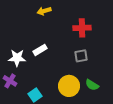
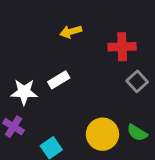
yellow arrow: (44, 11) -> (71, 32), moved
gray square: (81, 56) -> (137, 81), moved, turned -32

